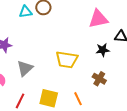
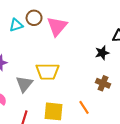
pink triangle: (98, 19) -> (57, 26), moved, turned -30
yellow trapezoid: (67, 60) -> (47, 71), moved

